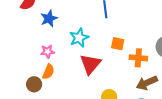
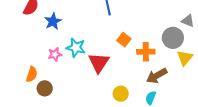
cyan star: (79, 38) -> (76, 47), moved, turned -30
orange square: (118, 44) -> (124, 40), turned 32
orange semicircle: (48, 72) -> (32, 74), moved

